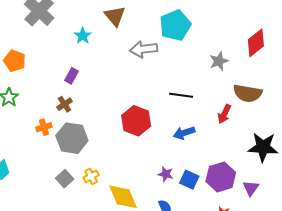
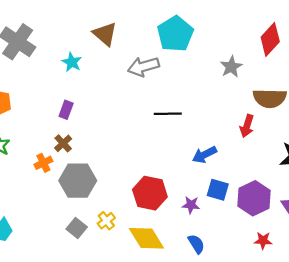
black line: (181, 95) -> (168, 114), moved
red hexagon: (136, 121) -> (150, 193), moved
orange cross: (44, 127) -> (43, 163), moved
blue square: (189, 180) -> (218, 190), moved

